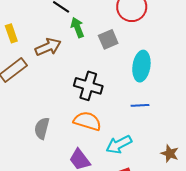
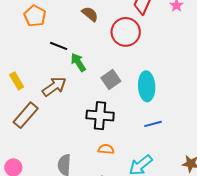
gray square: (108, 39) -> (111, 79), moved
orange semicircle: (87, 121) -> (106, 149), size x0.6

